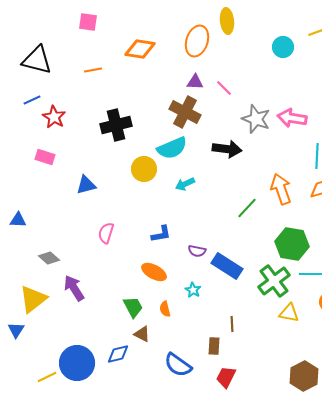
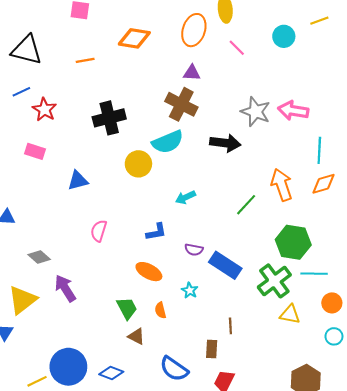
pink line: (224, 88) -> (237, 48), moved
cyan arrow: (185, 184) -> (186, 197), moved
blue diamond: (118, 354) -> (111, 373), moved, turned 35

